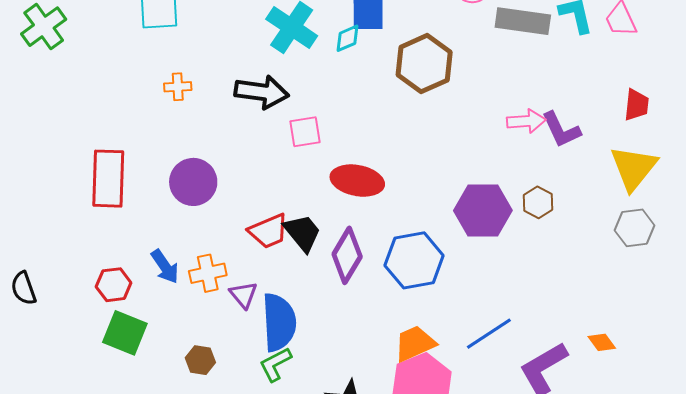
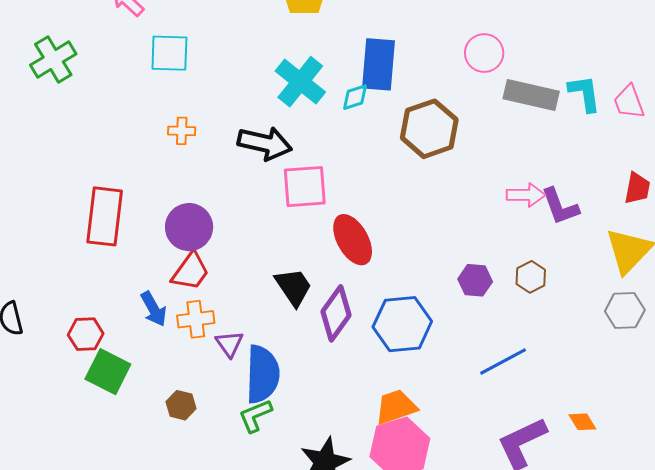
pink square: (305, 132) -> (305, 187), size x1.4
red ellipse: (357, 181) -> (353, 240), turned 45
purple hexagon: (483, 210) -> (475, 280), size x0.6
red trapezoid: (268, 231) -> (191, 271), moved, turned -36
red hexagon: (114, 285) -> (86, 334), moved
blue line: (489, 334) -> (503, 361), moved

